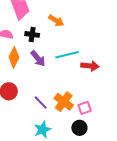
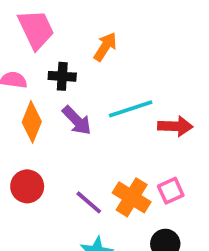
orange arrow: (56, 21) -> (105, 47), turned -84
pink square: (85, 108) -> (171, 191), moved

